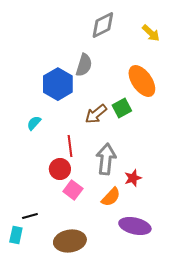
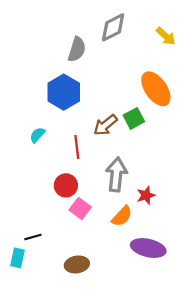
gray semicircle: (84, 65) -> (77, 49), moved
red line: (70, 146) -> (77, 147), moved
brown ellipse: (70, 241) -> (77, 264), size x0.7

